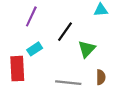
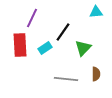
cyan rectangle: (35, 49) -> (45, 48), moved
red rectangle: (17, 69) -> (20, 45), moved

